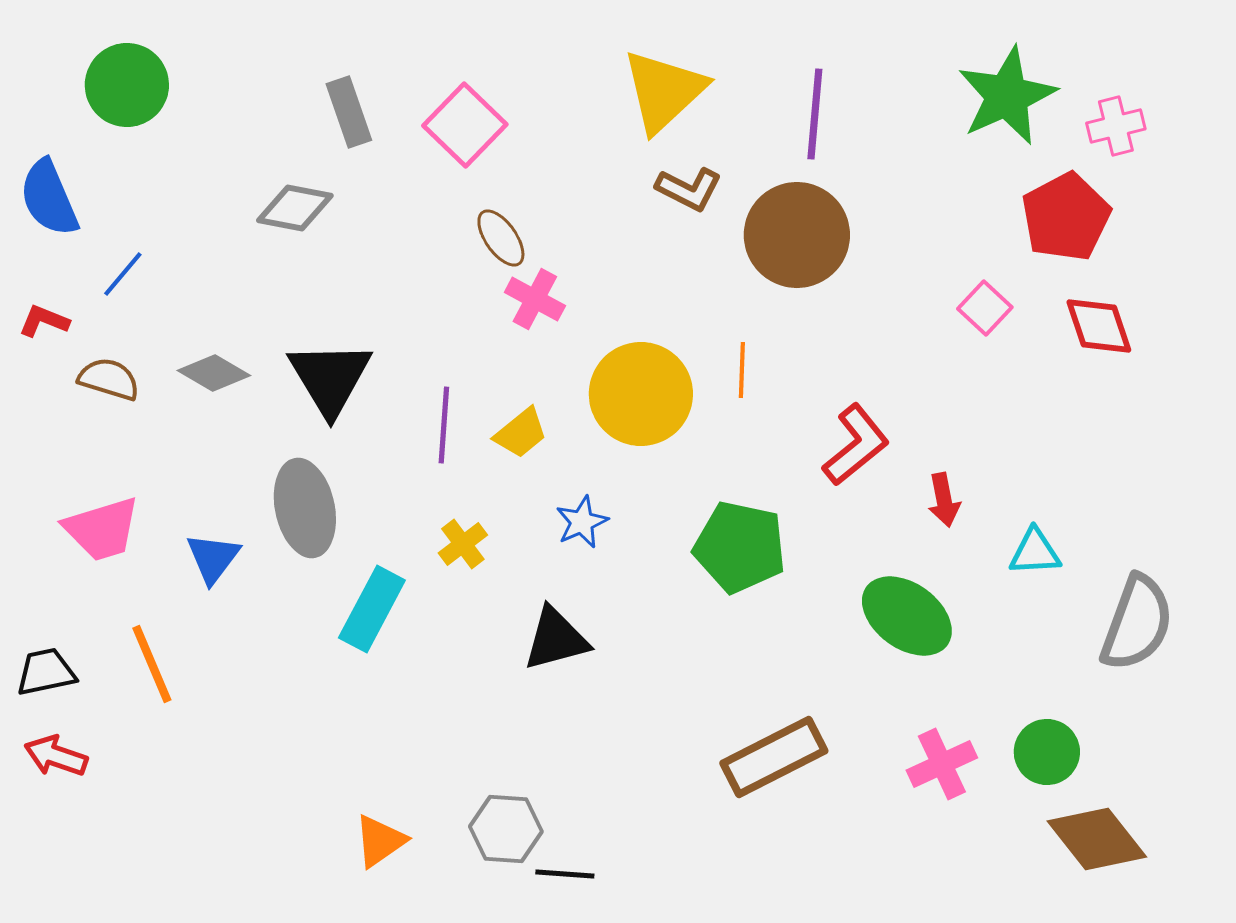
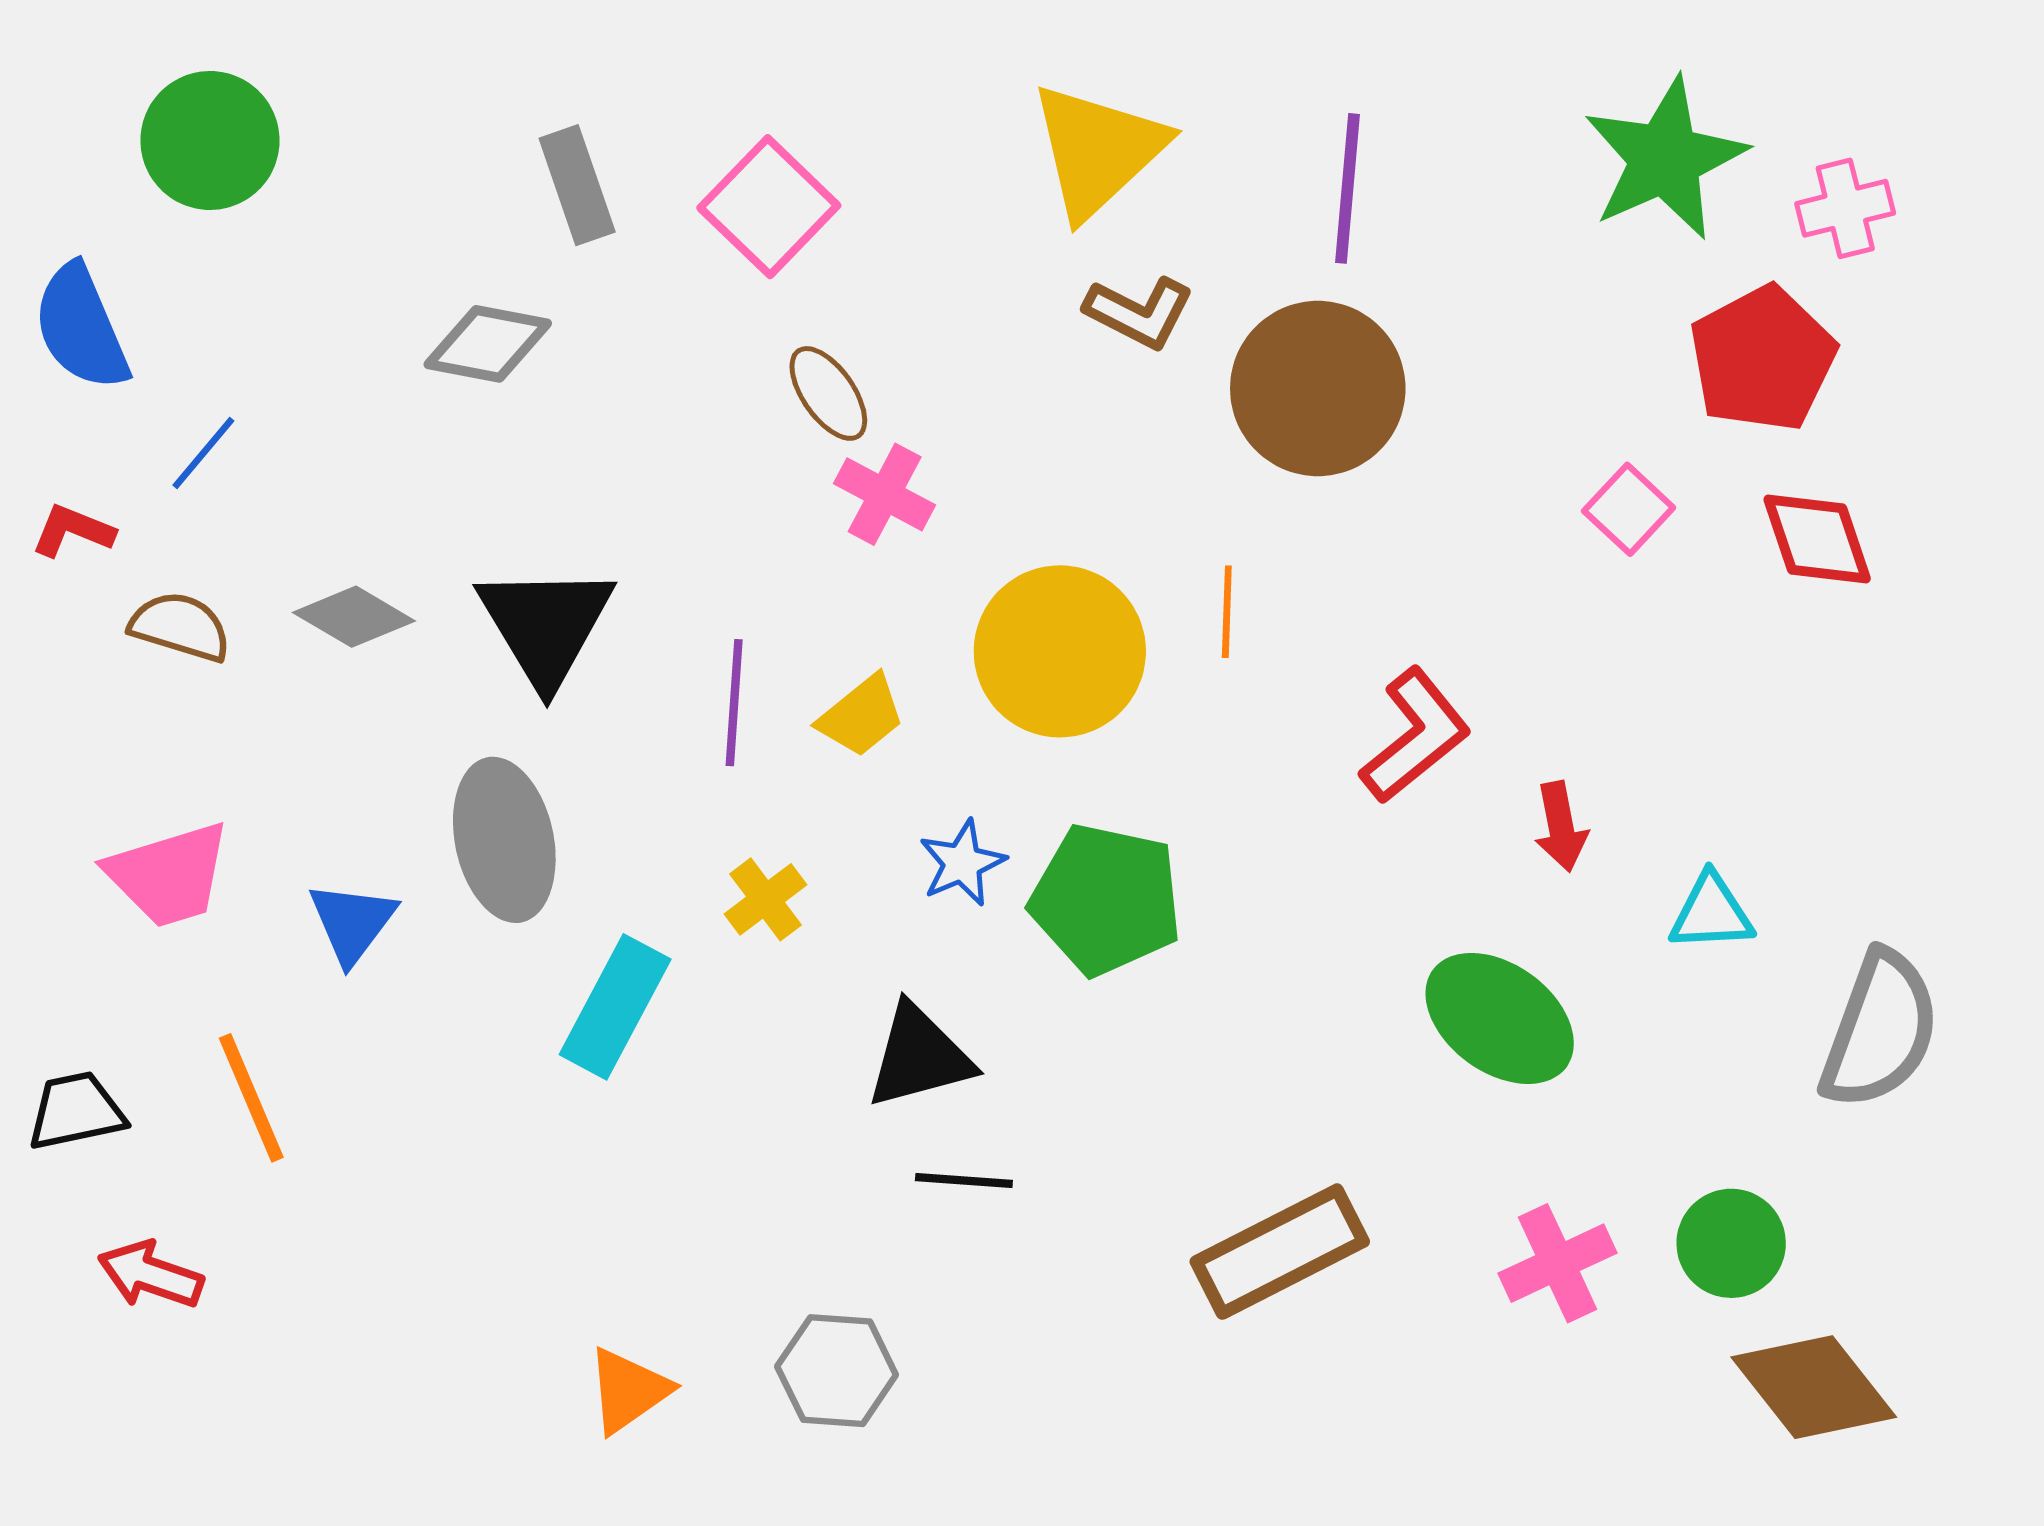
green pentagon: (740, 547) -> (1106, 899), moved
red arrow: (56, 756) -> (150, 1275), moved
black line: (565, 874) -> (964, 1180), moved

